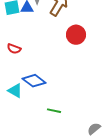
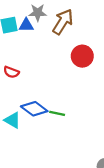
green line: (54, 111) -> (57, 113), moved

